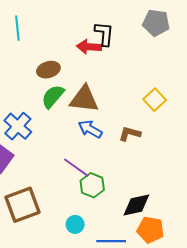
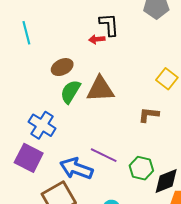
red arrow: (89, 47) -> (97, 39), size x0.7
blue arrow: (90, 129) -> (76, 168), moved, size x1.4
green hexagon: (92, 185) -> (141, 168), moved

